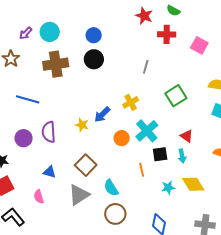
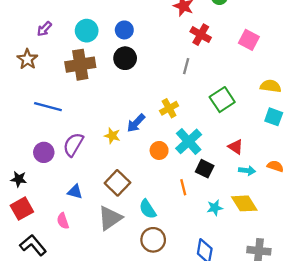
cyan circle: (50, 32) -> (87, 31), moved
red cross: (167, 34) -> (201, 35), moved, turned 30
purple semicircle: (49, 132) -> (73, 145), turned 35
black square: (160, 154) -> (205, 169), turned 35
cyan arrow: (182, 156) -> (247, 171), moved, turned -72

